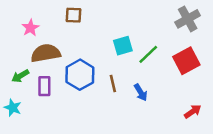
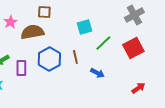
cyan square: (123, 46) -> (84, 27), moved
brown semicircle: (46, 53) -> (32, 32), moved
brown line: (113, 84) -> (75, 57), moved
blue arrow: (141, 92) -> (97, 73), turned -32

